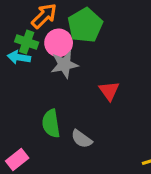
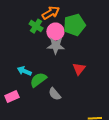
cyan arrow: (19, 57) -> (24, 71), moved
green semicircle: (51, 124) -> (38, 80), turned 48

